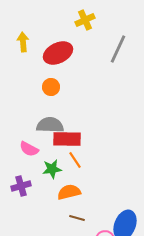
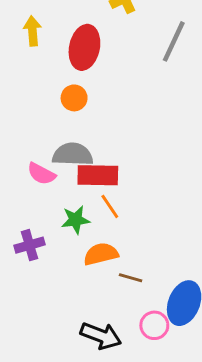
red ellipse: (58, 53) -> (84, 47), turned -52
pink semicircle: (29, 149) -> (41, 174), moved
brown line: (77, 218) -> (131, 278), moved

